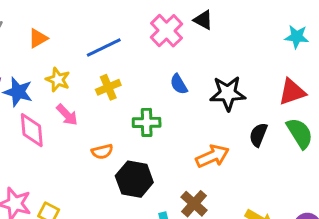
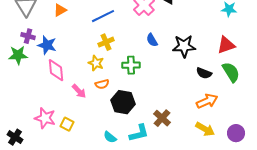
yellow star: (58, 80) -> (96, 63), moved
pink arrow: (67, 115) -> (79, 91), moved
black semicircle: (258, 135) -> (204, 73), turned -91
orange arrow: (212, 156) -> (207, 101), moved

